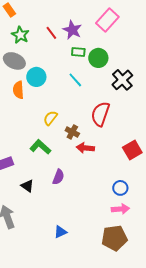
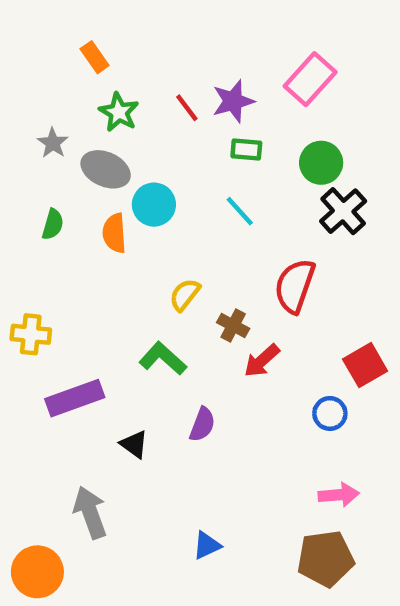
purple star: (72, 30) -> (233, 101), turned 30
green circle: (98, 58) -> (321, 163), moved
red arrow: (85, 148) -> (262, 361), turned -48
blue circle: (120, 188) -> (330, 413), moved

